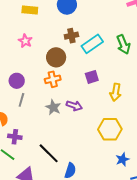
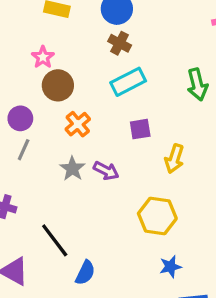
brown cross: (71, 36) -> (120, 43), moved, turned 32
cyan rectangle: (92, 44) -> (128, 82), moved
brown circle: (56, 57) -> (58, 85), moved
orange cross: (53, 79) -> (78, 124), turned -35

